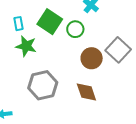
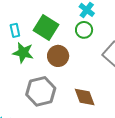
green circle: (75, 29) -> (84, 30), moved
brown circle: (92, 58) -> (58, 56), moved

